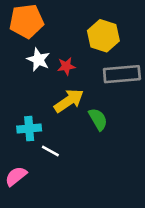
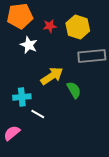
red star: (66, 66) -> (50, 26), moved

